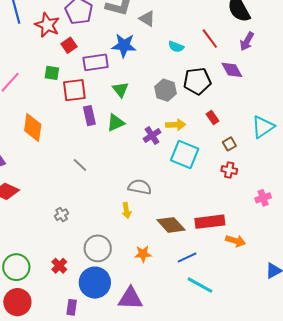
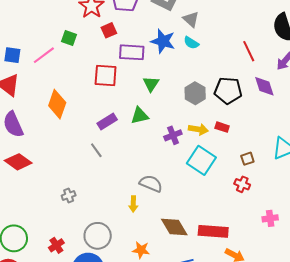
cyan semicircle: (176, 47) -> (191, 43), moved
green square: (52, 73) -> (69, 38), moved
purple rectangle: (89, 116) -> (107, 121), moved, turned 60
red rectangle: (212, 118) -> (222, 127), moved, turned -48

